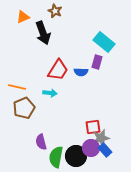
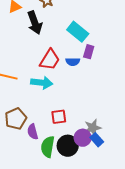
cyan rectangle: (104, 42) -> (78, 32), moved
cyan arrow: (50, 93) -> (42, 83), size x1.5
brown pentagon: (24, 108) -> (16, 119), moved
red square: (93, 127) -> (59, 117), moved

